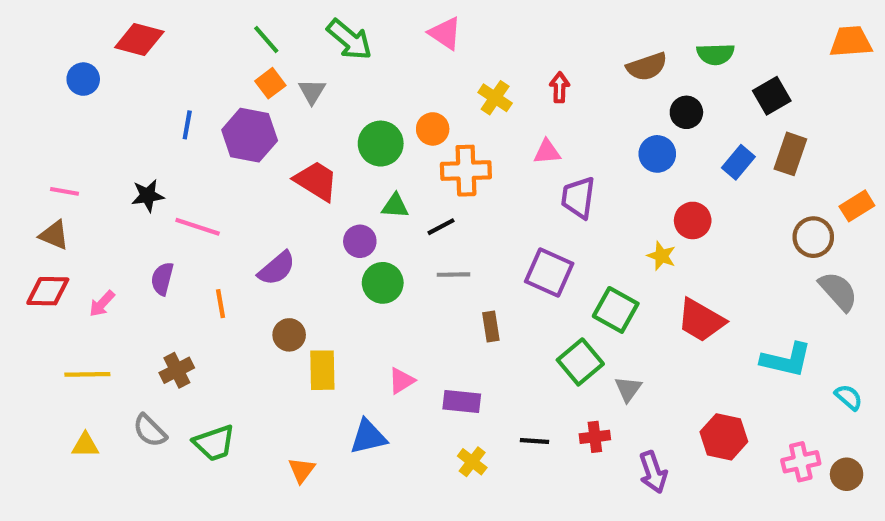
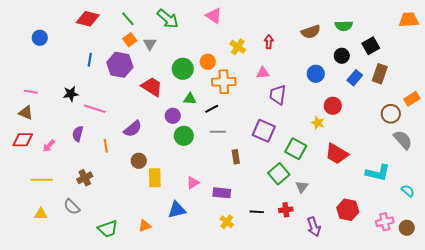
red diamond: (139, 40) -> (88, 19), moved
black circle: (686, 112) -> (342, 56), moved
green trapezoid: (214, 443) -> (108, 229), moved
orange triangle: (302, 470) -> (145, 226), turned 32

